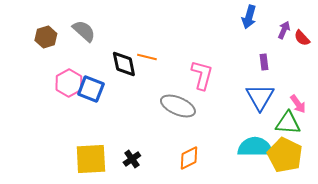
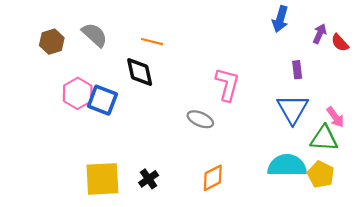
orange line: (147, 57) -> (152, 42), moved
gray ellipse: (178, 106) -> (200, 119), size x0.7
yellow pentagon: (285, 155) -> (321, 174), size x0.7

